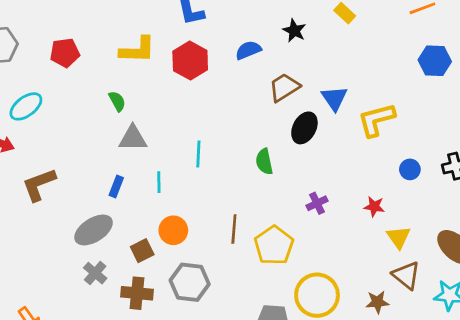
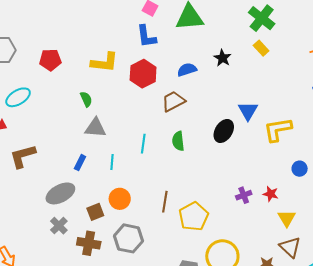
brown trapezoid: (284, 87) -> (173, 101), moved
green semicircle: (264, 162) -> (178, 141), moved
purple cross: (317, 203) -> (244, 195), moved

